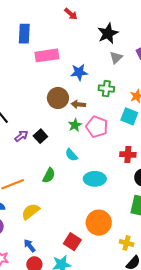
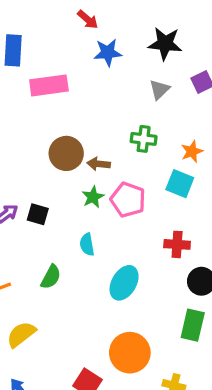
black star: (108, 33) -> (165, 44), moved, turned 30
blue star: (79, 72) -> (108, 53), moved
black square: (40, 136) -> (38, 214), turned -32
cyan semicircle: (71, 155) -> (87, 244), turned 32
cyan ellipse: (95, 179) -> (124, 283), turned -60

